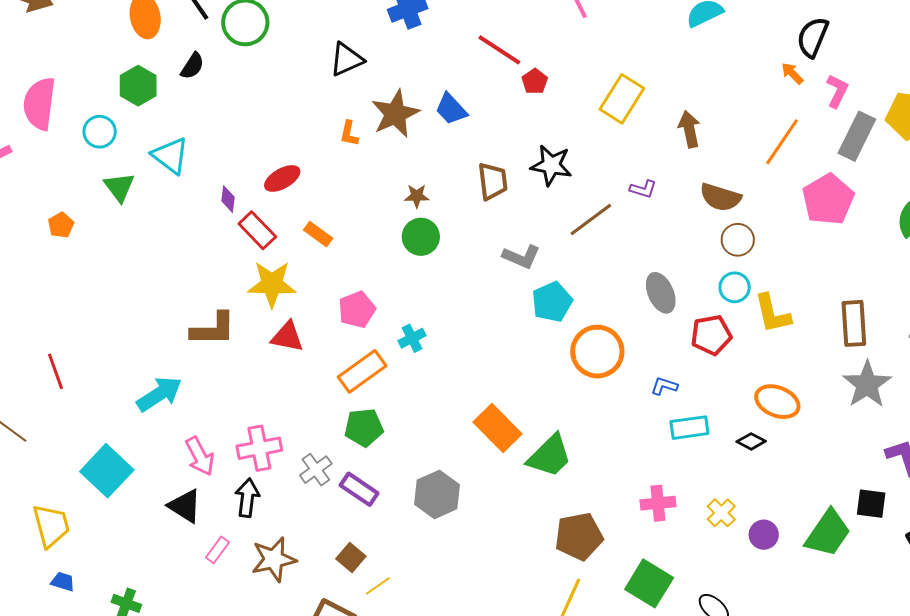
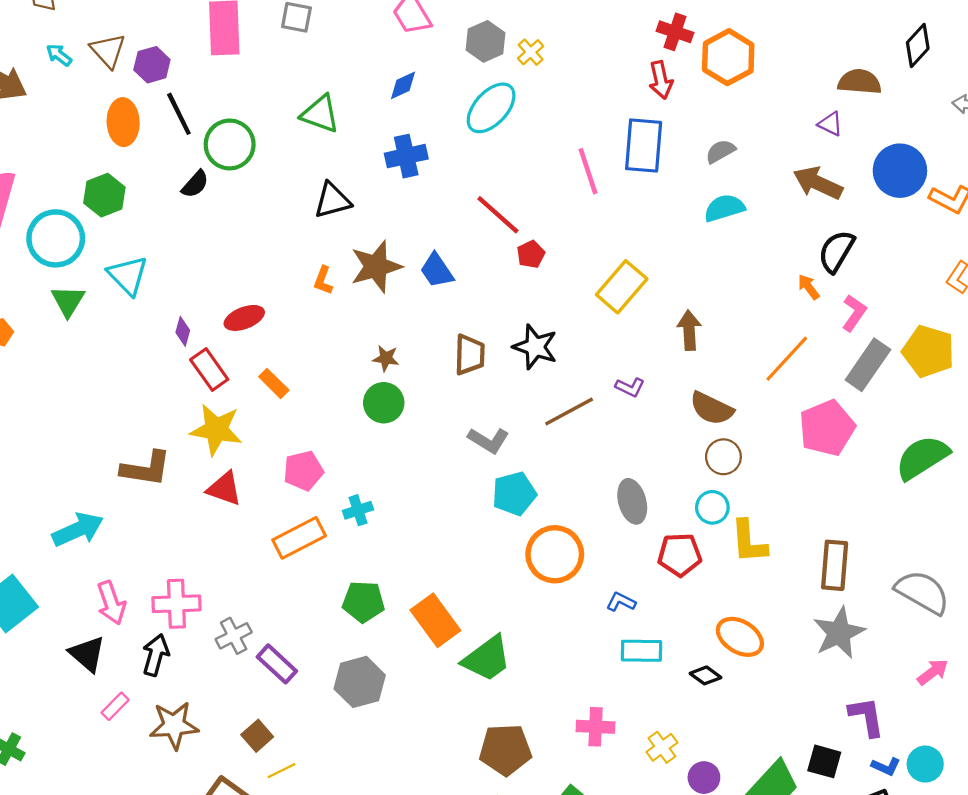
black semicircle: (192, 66) -> (195, 184), moved
cyan circle: (100, 132) -> (56, 238), size x1.6
green pentagon: (364, 428) -> (363, 602), moved

